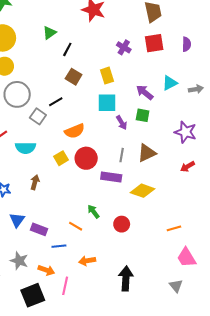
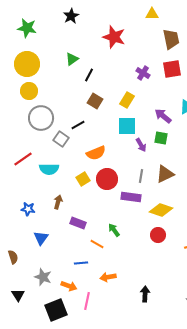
yellow rectangle: (107, 76) -> (127, 100), turned 49
red circle: (122, 224) -> (158, 235), moved
purple rectangle: (39, 229) -> (78, 223), moved
black arrow: (126, 278) -> (145, 294), size x0.7

